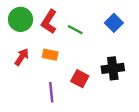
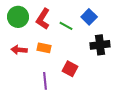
blue square: (114, 23) -> (89, 17), moved
red arrow: (22, 57) -> (19, 50), turned -119
black cross: (113, 68) -> (100, 45), moved

